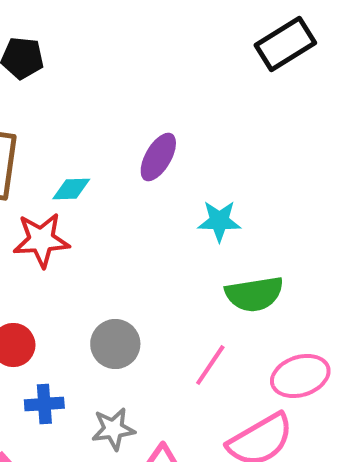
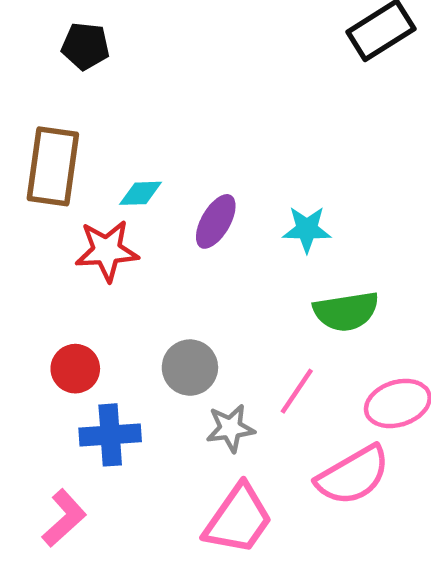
purple ellipse: (158, 157) -> (216, 221), moved
blue cross: (44, 404) -> (110, 435), size x1.4
gray star: (113, 429) -> (230, 428), moved

